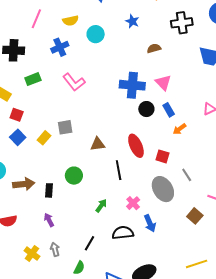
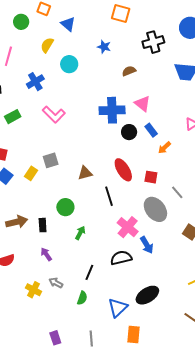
yellow semicircle: (70, 21) -> (47, 45), moved, turned 140
pink cross: (133, 203) -> (128, 227), size x1.5
green arrow: (101, 206) -> (80, 233), moved
gray arrow: (55, 249) -> (56, 283), turned -40

